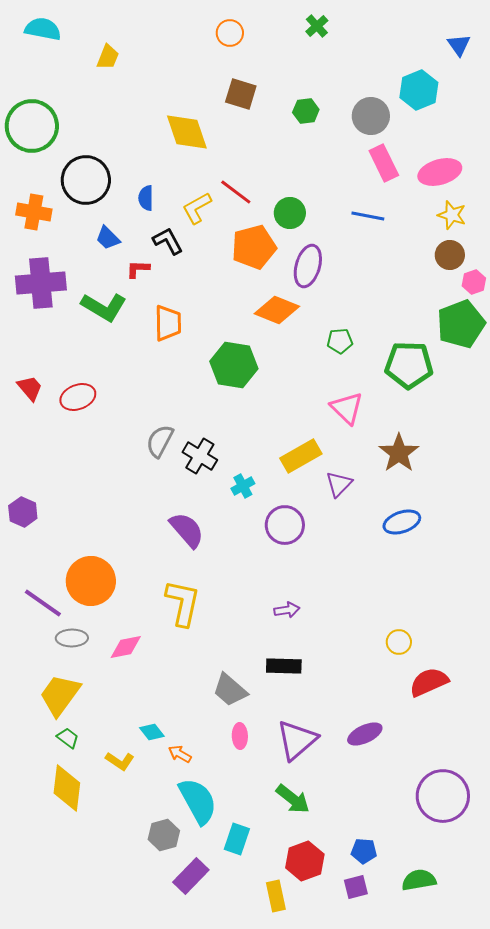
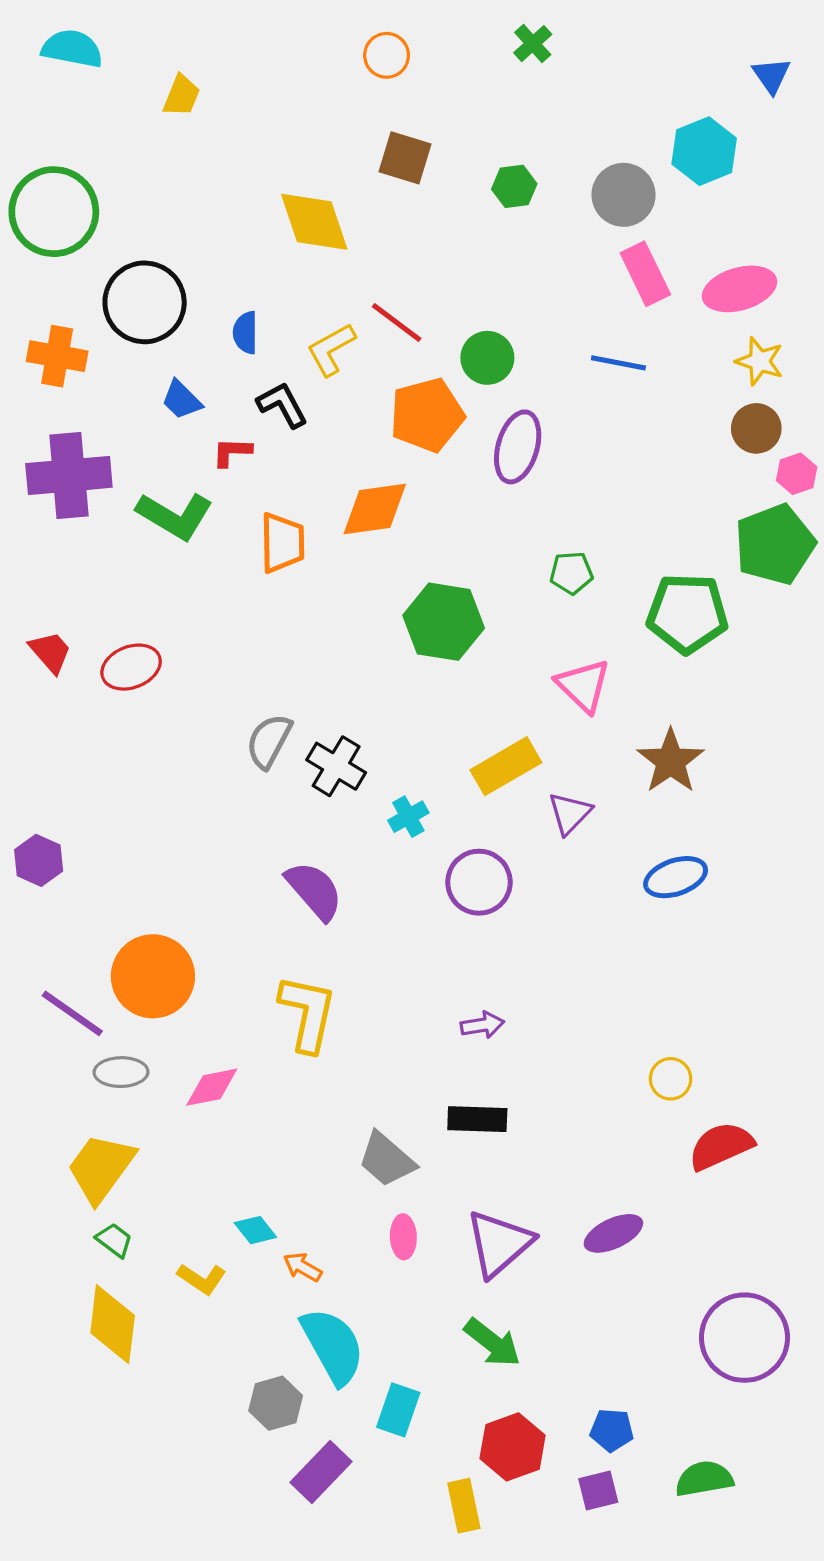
orange diamond: (277, 310) -> (375, 509), moved, turned -30
green hexagon: (234, 365) -> (444, 622), moved

